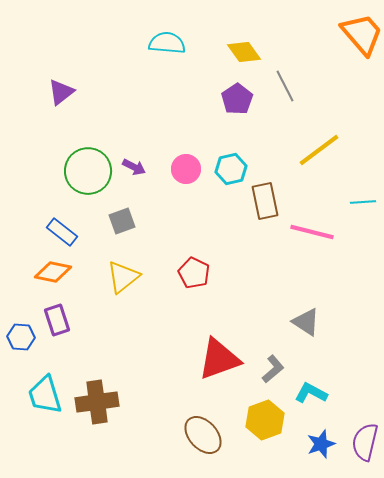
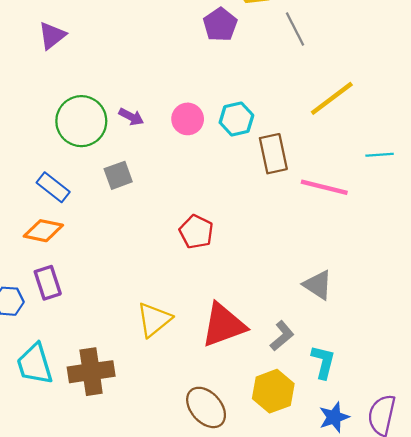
purple pentagon: (237, 99) -> (220, 25), moved
yellow triangle: (123, 277) -> (154, 320), moved
cyan L-shape: (311, 393) -> (323, 362), turned 76

